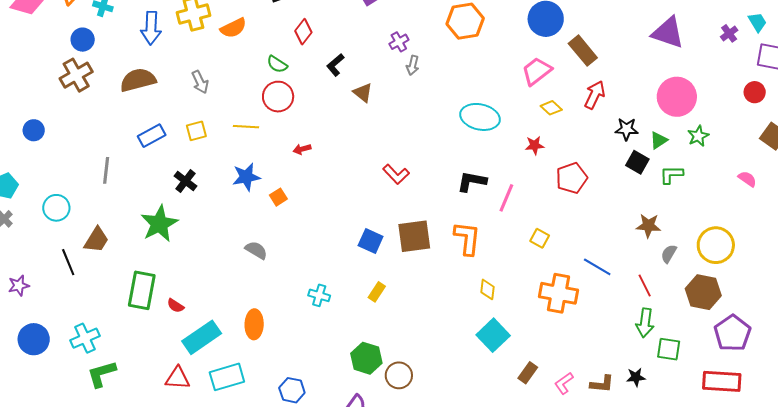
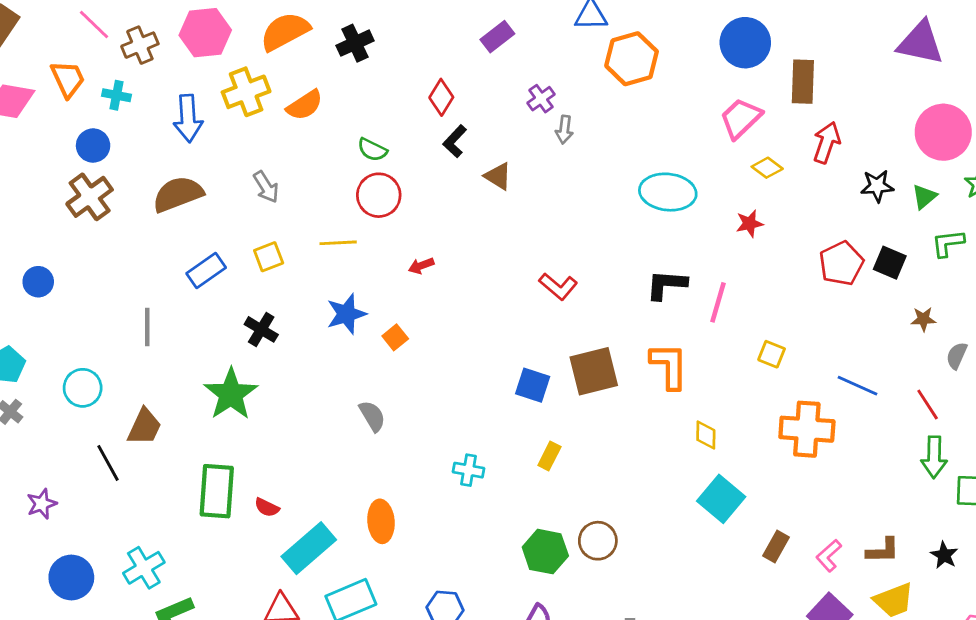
red diamond: (303, 32) -> (441, 97), moved
brown rectangle: (583, 51) -> (803, 82), turned 48
black square: (637, 162) -> (890, 263), moved
red pentagon: (572, 178) -> (841, 263), moved
brown star: (648, 226) -> (923, 319), size x0.7
gray semicircle: (256, 250) -> (372, 416), turned 35
brown circle: (399, 375) -> (598, 541), moved
black star: (636, 377) -> (944, 555), moved, turned -30

